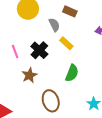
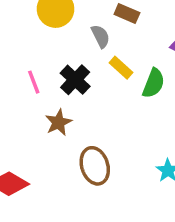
green semicircle: (72, 73) -> (154, 83), moved

